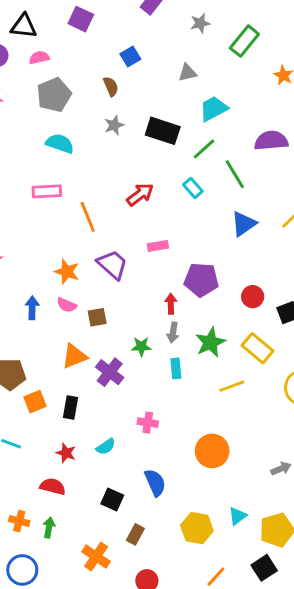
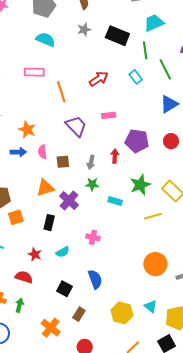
green line: (204, 149) -> (145, 50), turned -60
orange star: (67, 272) -> (27, 130), moved
red circle: (253, 297) -> (171, 141), moved
pink semicircle: (67, 305) -> (42, 152), turned 56
blue arrow: (32, 308) -> (18, 152), turned 84
gray arrow: (173, 333) -> (91, 162), moved
cyan rectangle: (176, 368) -> (115, 201), turned -72
black rectangle: (71, 407) -> (49, 223), moved
orange circle: (212, 451) -> (155, 264), moved
cyan triangle: (238, 516) -> (151, 306), turned -48

